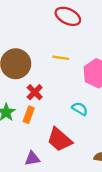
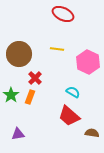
red trapezoid: (60, 140) -> (69, 116), moved
purple triangle: (32, 159) -> (18, 134), moved

